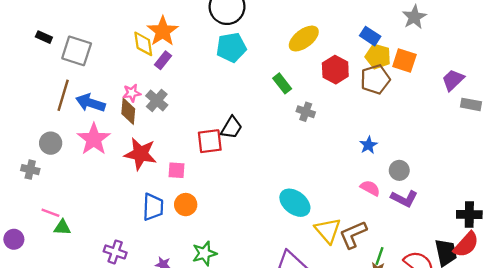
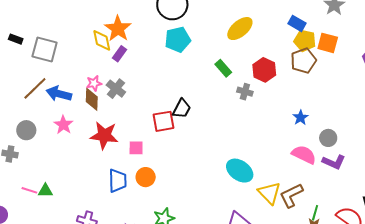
red hexagon: (335, 70) -> (264, 70), moved
brown line: (63, 95) -> (35, 88), turned 32
pink star: (94, 139) -> (63, 125), size x0.7
pink semicircle: (370, 188) -> (304, 155), size x1.4
green triangle: (62, 227) -> (45, 191), moved

